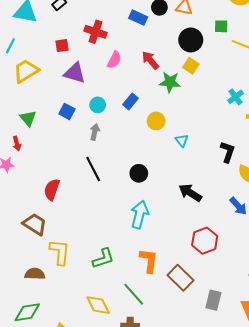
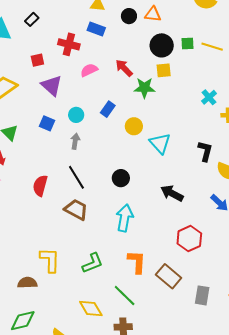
blue rectangle: (138, 18) -> (96, 29), moved
green square: (221, 26) -> (188, 43), moved
pink semicircle: (114, 60) -> (89, 70), turned -138
yellow square: (191, 66) -> (164, 70), turned -35
purple triangle: (75, 73) -> (52, 86), turned 30
cyan triangle: (182, 140) -> (160, 143), size x1.6
red semicircle: (52, 189) -> (40, 186), moved
brown trapezoid: (35, 224) -> (76, 210), moved

